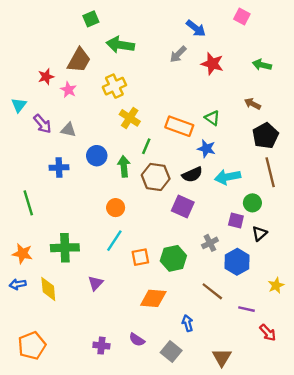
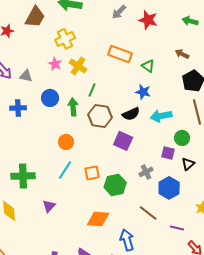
pink star: (68, 90) -> (55, 64), moved
orange rectangle: (179, 126) -> (120, 54), moved
orange square: (140, 257) -> (92, 173), moved
blue arrow: (188, 323) -> (127, 240), size x1.5

